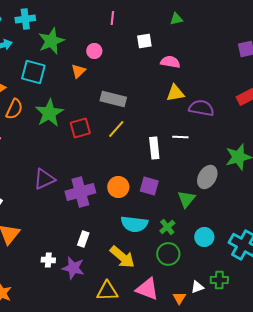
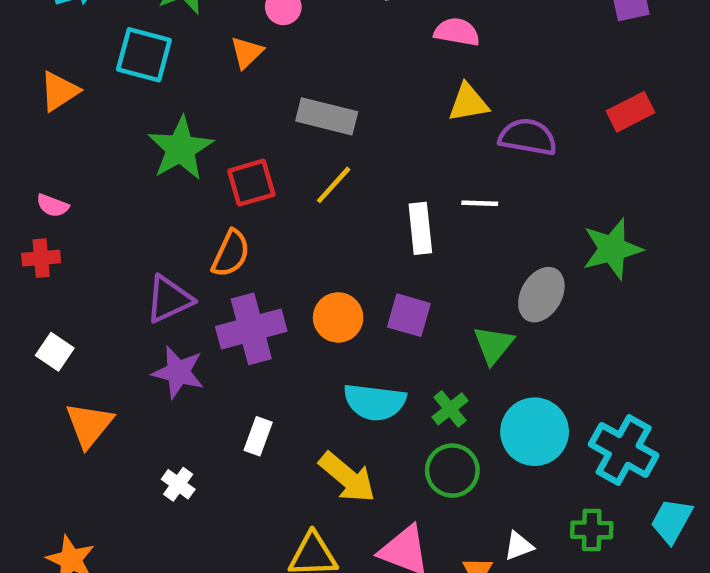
orange semicircle: (14, 109) -> (231, 254), moved
cyan circle: (204, 237) -> (535, 432), size x1.5
white cross: (48, 260) -> (178, 484), turned 32
purple star: (73, 268) -> (178, 372), moved
green cross: (219, 280) -> (592, 530), moved

